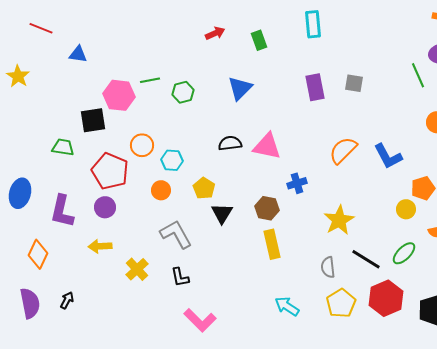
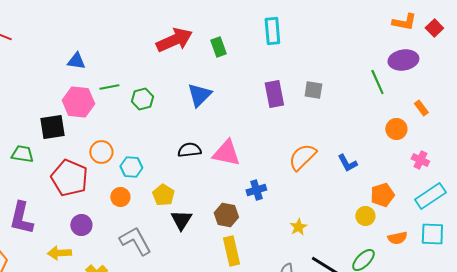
red arrow: (215, 33) -> (174, 40), size x1.8
blue triangle: (78, 54) -> (76, 61), moved
blue L-shape: (388, 156) -> (347, 163), size x0.7
purple circle: (105, 207) -> (81, 225), moved
yellow star: (339, 220) -> (298, 227), size x0.6

